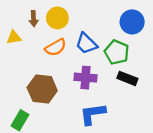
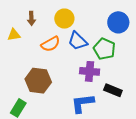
yellow circle: (57, 18) -> (64, 19), moved
purple cross: (86, 78) -> (90, 71), moved
black rectangle: (127, 78) -> (113, 90), moved

